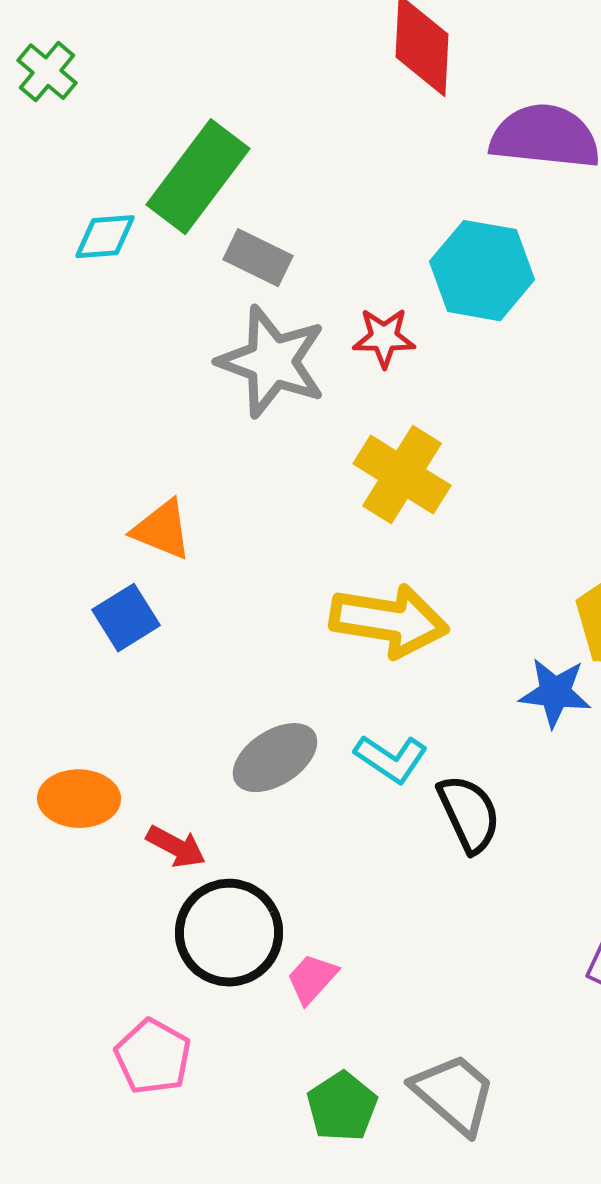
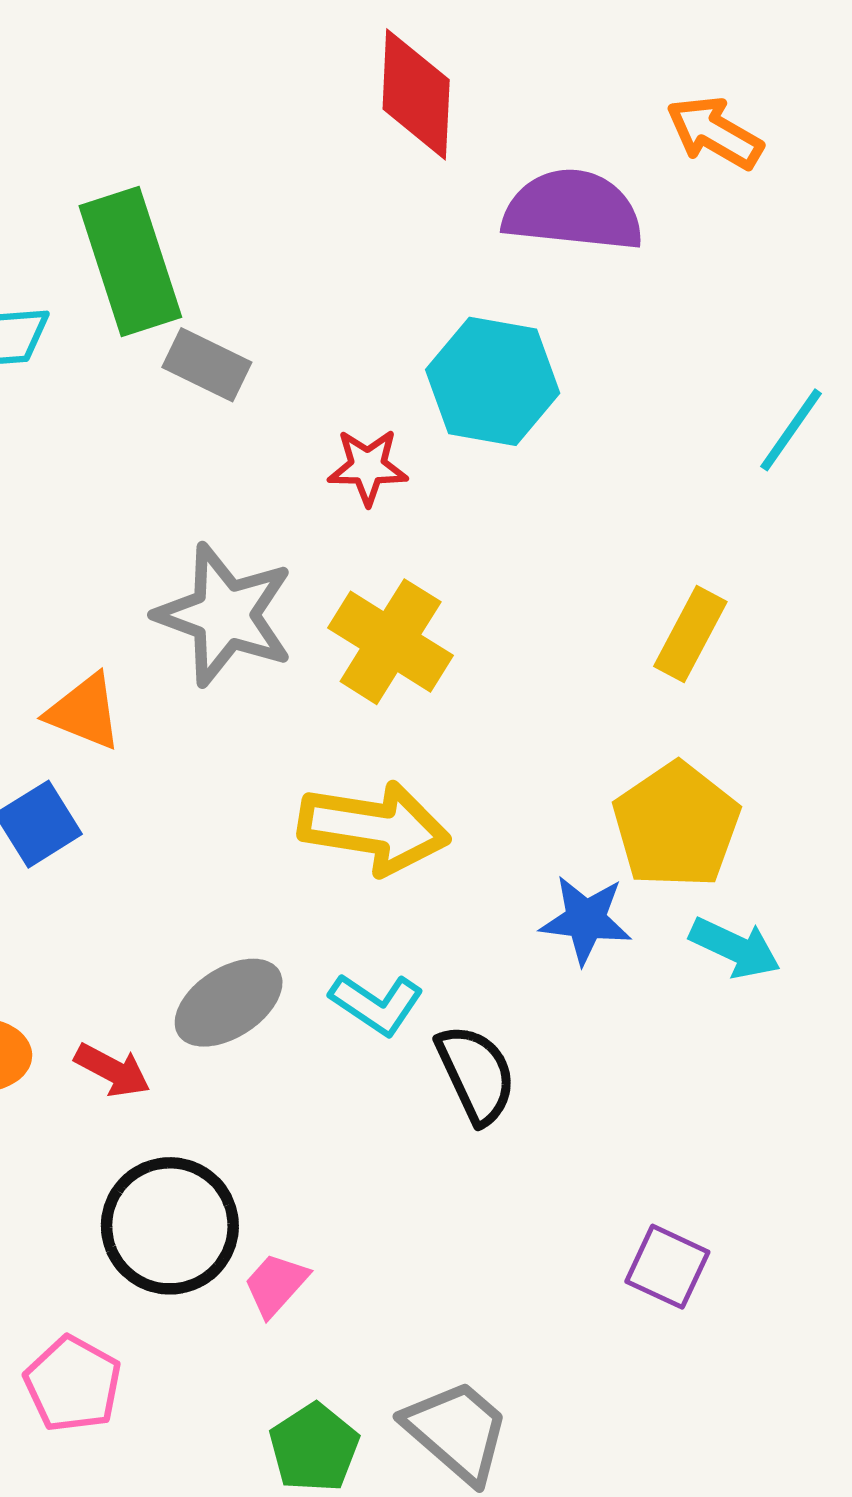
green rectangle: (198, 177) -> (130, 262), turned -55
gray star: (272, 362) -> (225, 615), moved
red arrow: (176, 847) -> (112, 1070), moved

